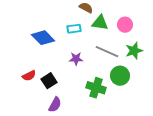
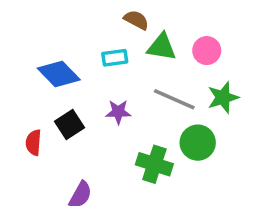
red semicircle: (29, 76) -> (33, 143), turned 120
black square: (49, 81) -> (70, 125), moved

